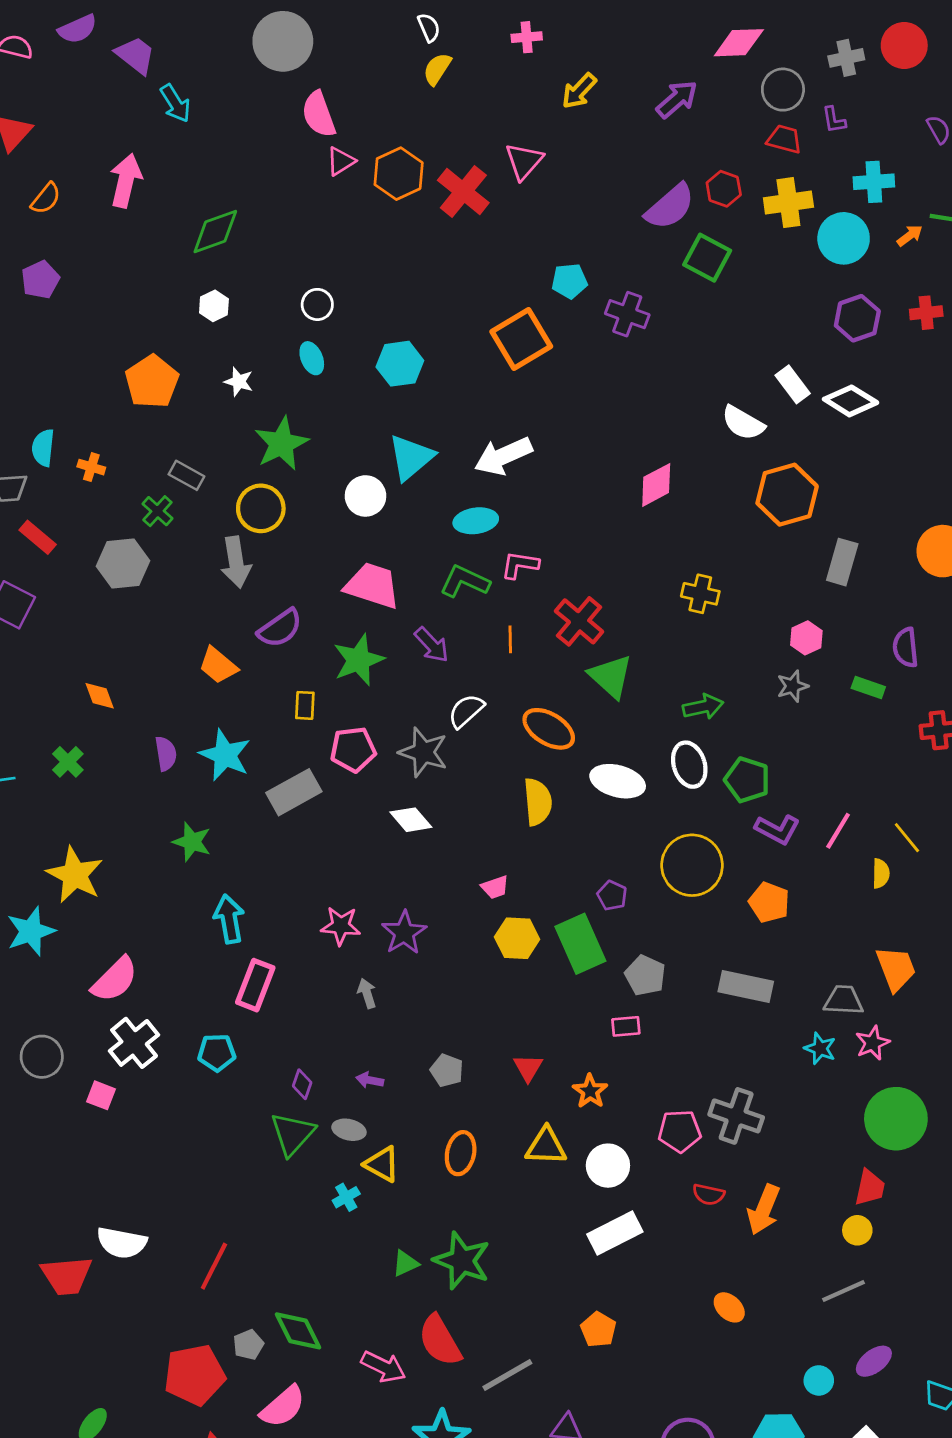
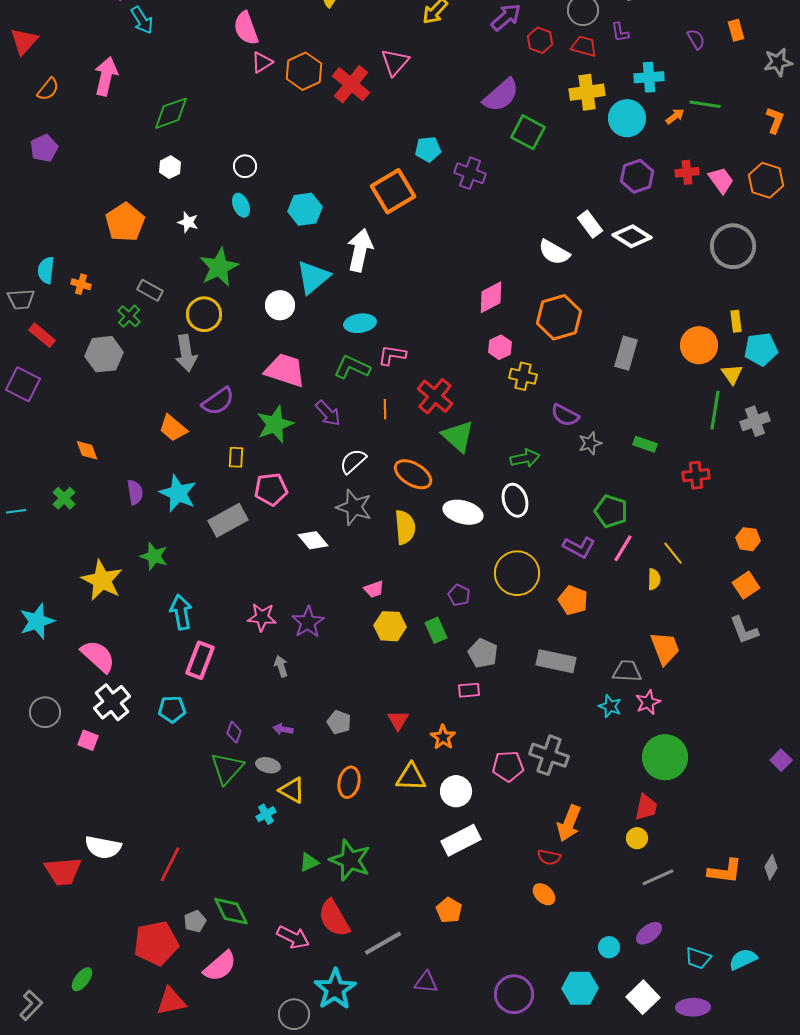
red hexagon: (724, 189) -> (540, 40), moved
white arrow: (503, 456) -> (360, 250), moved, turned 126
orange hexagon: (787, 495) -> (559, 317), moved
pink hexagon: (806, 638) -> (500, 347), moved
purple semicircle: (906, 648) -> (565, 415), moved, turned -56
gray star: (423, 752) -> (354, 507), moved
green pentagon: (747, 780) -> (611, 511), moved
yellow star: (75, 875) -> (102, 580), moved
green rectangle: (580, 944) -> (436, 630), size x0.6
pink semicircle: (115, 980) -> (98, 656), turned -93
red semicircle: (709, 1194) -> (549, 857), moved
gray line: (844, 1291) -> (658, 877), moved

